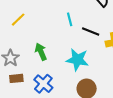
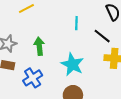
black line: (91, 32) -> (102, 36), moved

